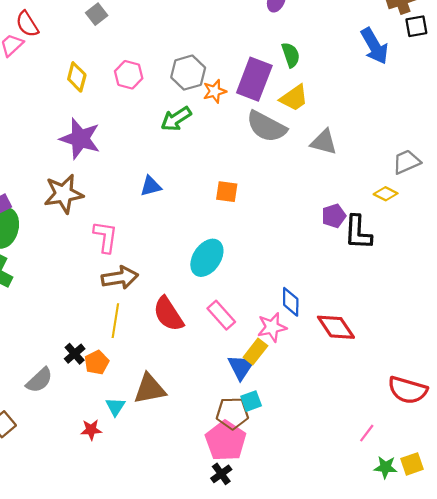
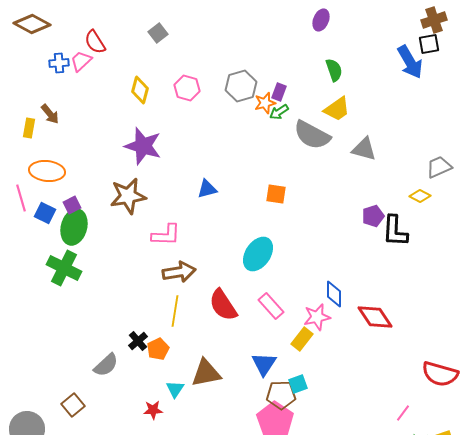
black square: (416, 26) -> (429, 44), moved
purple rectangle: (254, 79) -> (279, 92), moved, size x0.5
green arrow: (176, 119) -> (279, 112), moved, size x0.7
pink L-shape: (105, 237) -> (166, 235), turned 84
blue triangle: (241, 367) -> (264, 364), moved

